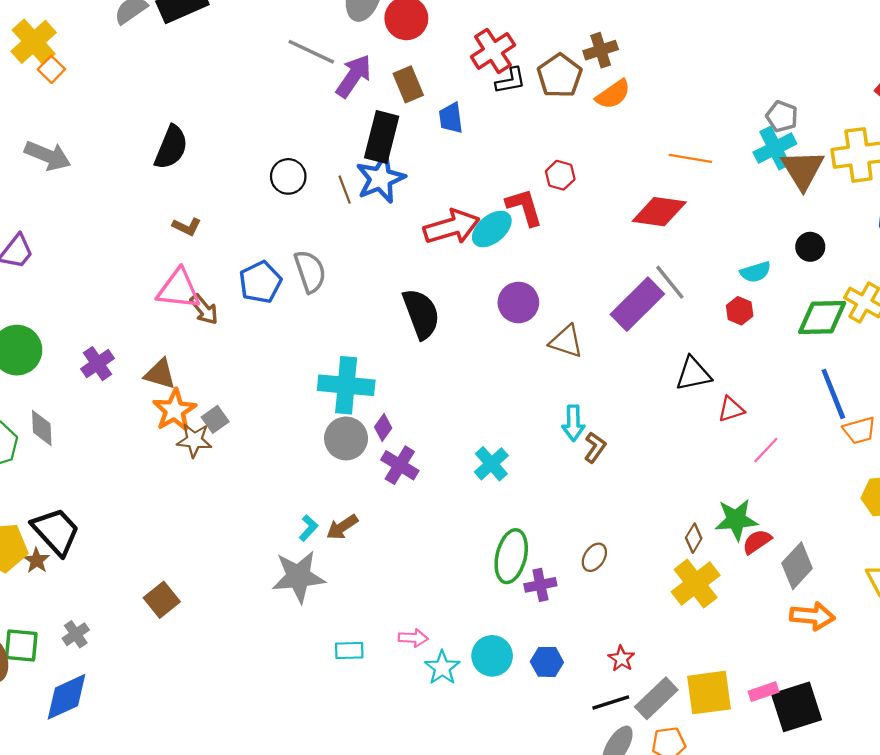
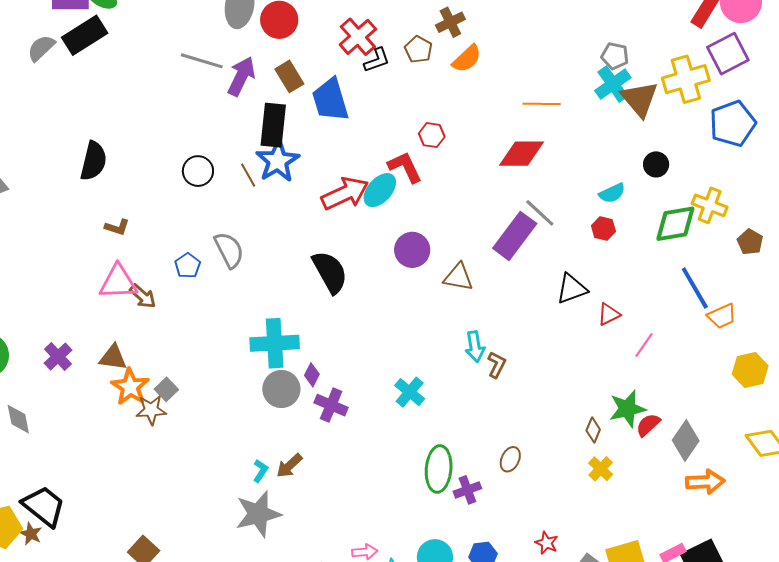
brown pentagon: (560, 76) -> (418, 49), size x0.7
blue trapezoid: (451, 118) -> (330, 100), size x1.6
blue pentagon: (260, 282) -> (188, 265), size x0.7
yellow cross: (696, 583) -> (601, 469), size x0.6

